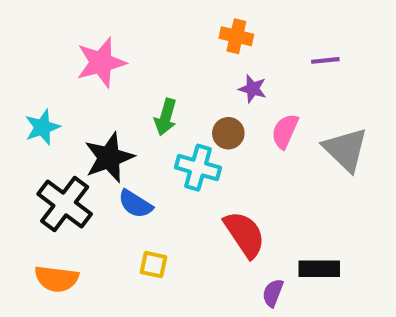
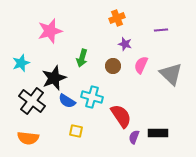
orange cross: (236, 36) -> (117, 18), turned -35
cyan cross: (198, 168) -> (92, 97), moved
purple semicircle: (273, 293) -> (134, 137), moved

